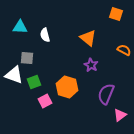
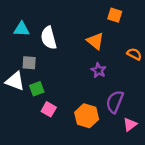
orange square: (116, 14) -> (115, 15), moved
white semicircle: (45, 35) -> (49, 38), size x1.5
orange hexagon: (67, 87) -> (87, 116), moved
pink square: (45, 101) -> (49, 109), turned -32

